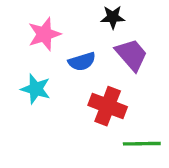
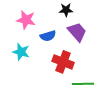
pink star: (44, 34) -> (26, 20), turned 30

